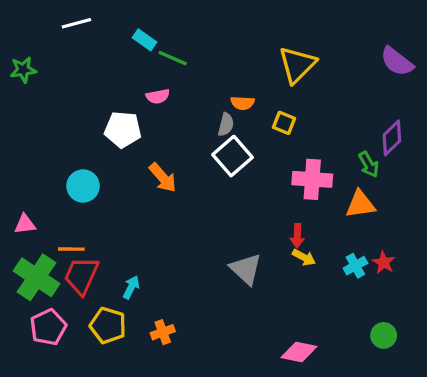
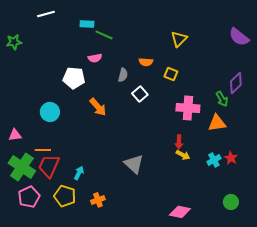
cyan rectangle: (144, 40) -> (87, 24), turned -32
yellow triangle: (297, 65) -> (179, 39), size x0.7
gray semicircle: (226, 125) -> (123, 75), moved
white square: (232, 156) -> (140, 94), size x0.7
gray triangle: (246, 269) -> (134, 164), moved

